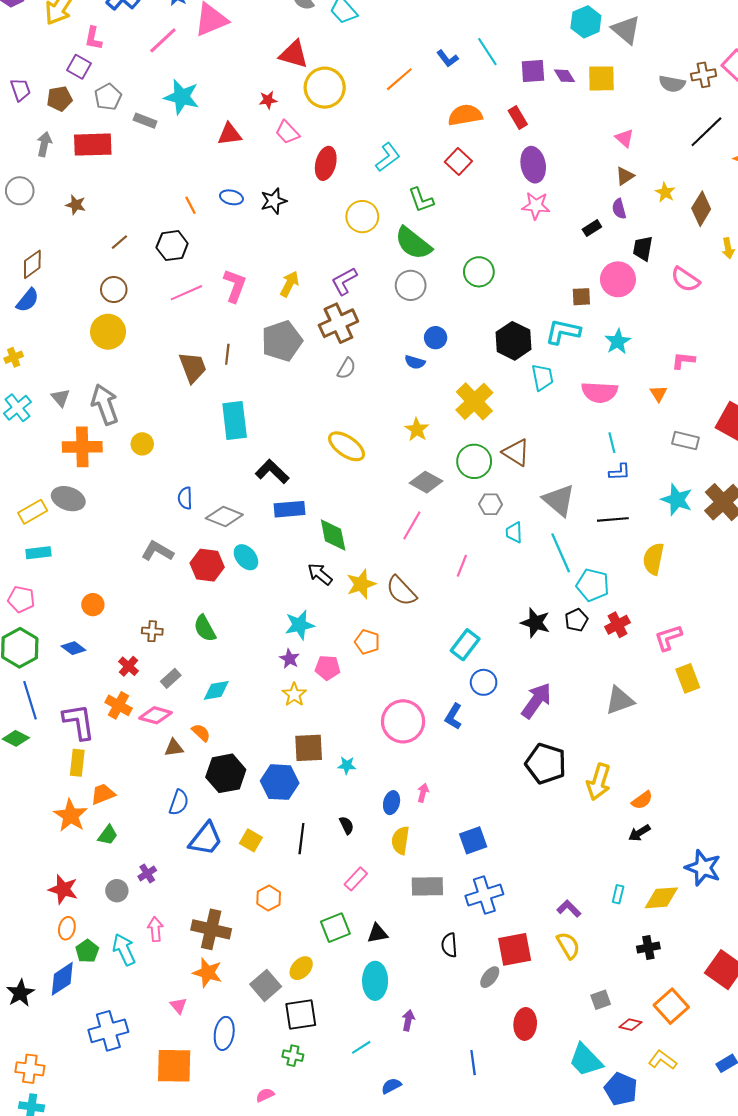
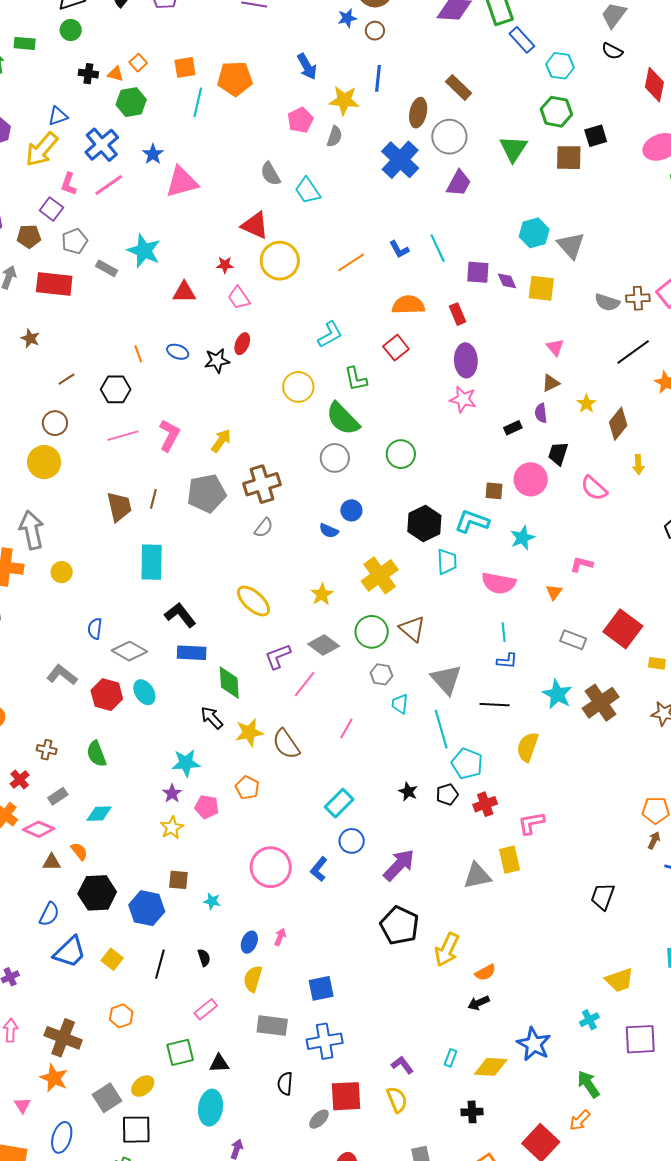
pink line: (163, 40) -> (109, 185), moved
red ellipse: (326, 163) -> (242, 344), moved, size x0.7
purple L-shape: (344, 281) -> (278, 656), moved
black star: (535, 623) -> (408, 792), size x0.7
yellow rectangle: (688, 678) -> (509, 860), moved
brown square: (309, 748) -> (178, 880), size x0.7

